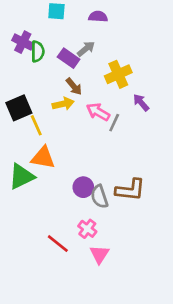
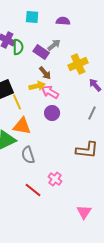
pink arrow: (98, 112) -> (50, 92), moved
gray line: (114, 123) -> (92, 113), moved
purple circle: (83, 187) -> (52, 113), moved
gray semicircle: (99, 197) -> (28, 155), moved
pink triangle: (99, 254) -> (84, 212), moved

